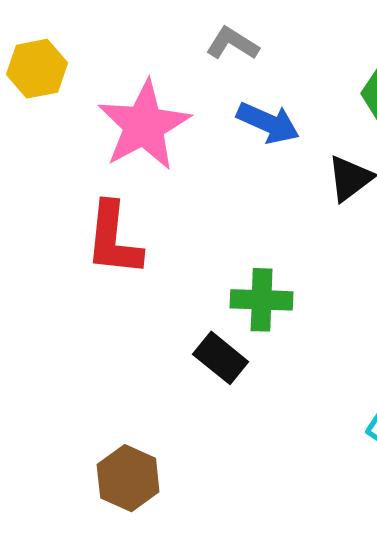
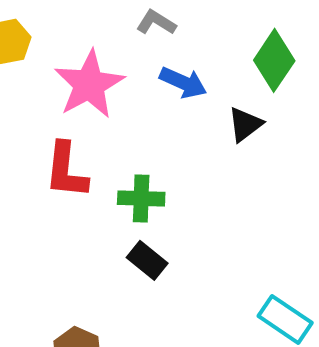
green cross: (262, 300) -> (141, 198), moved

